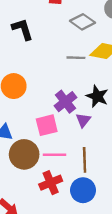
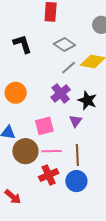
gray diamond: (82, 22) -> (64, 45), moved
gray line: (76, 58) -> (69, 68), turned -42
purple cross: (65, 102) -> (61, 93), moved

